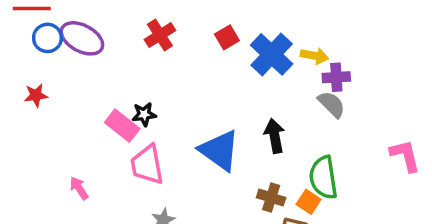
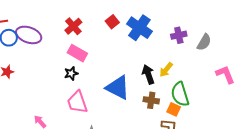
yellow arrow: (315, 56) -> (166, 70), moved, turned 126
gray semicircle: (332, 104) -> (204, 42), moved, turned 84
pink rectangle: (122, 126) -> (77, 53), moved
brown cross: (271, 198) -> (151, 100), moved

